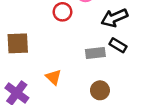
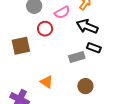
black arrow: (114, 18) -> (87, 26), turned 55
brown square: (18, 43) -> (21, 46), moved

